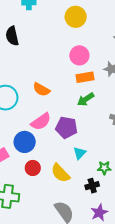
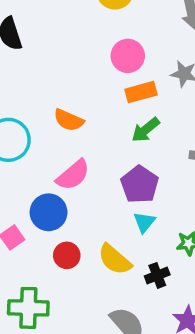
purple pentagon: (66, 127) -> (140, 184), moved, turned 30
black cross: (92, 186) -> (157, 275), moved

